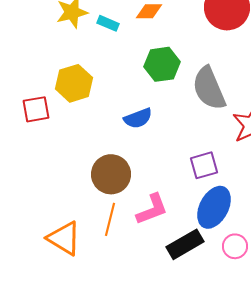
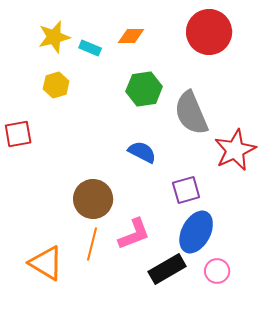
yellow hexagon: (74, 83) -> (56, 85), moved, size x0.7
blue semicircle: (138, 118) -> (142, 152), moved, turned -132

